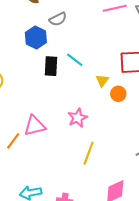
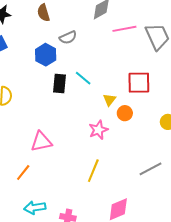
pink star: (78, 118) -> (98, 130), moved
orange line: (13, 141) -> (23, 173), moved

